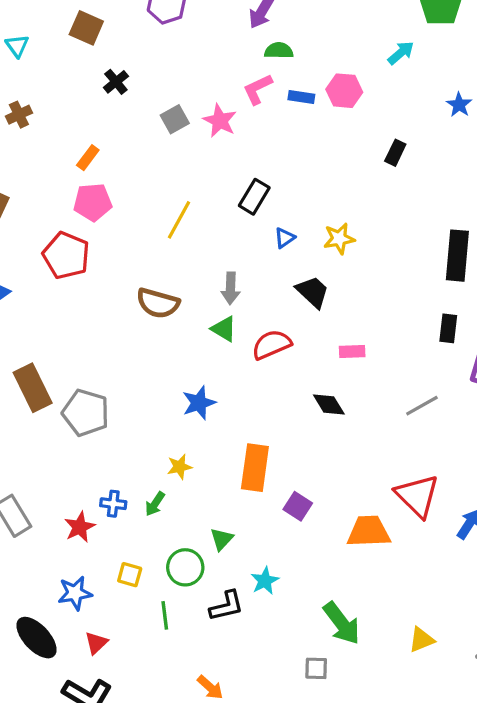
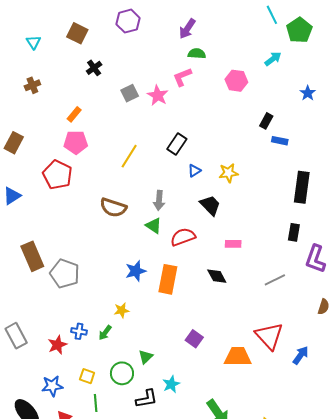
blue rectangle: (301, 97) -> (280, 141), moved
orange rectangle: (255, 468) -> (168, 279), moved
green line: (165, 615) -> (96, 403), moved

